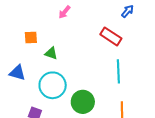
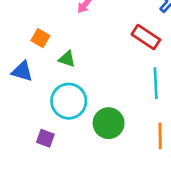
orange square: (31, 38) -> (40, 38), turned 32
blue triangle: (17, 73) -> (22, 71), moved

